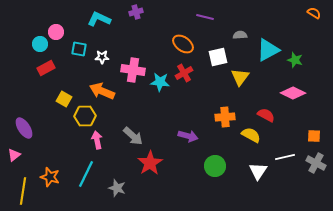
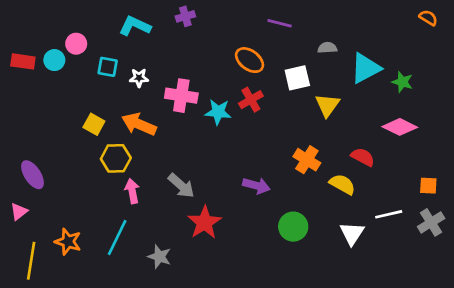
red rectangle: (46, 68) -> (23, 61), moved, turned 36
yellow square: (64, 99) -> (94, 124), moved
orange cross: (225, 117) -> (307, 160), turned 36
gray cross: (316, 163) -> (431, 222), turned 30

